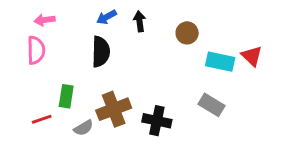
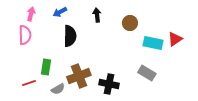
blue arrow: (106, 17) -> (60, 12), moved
pink arrow: (45, 20) -> (31, 14), turned 112
red triangle: (252, 56) -> (175, 39), turned 42

